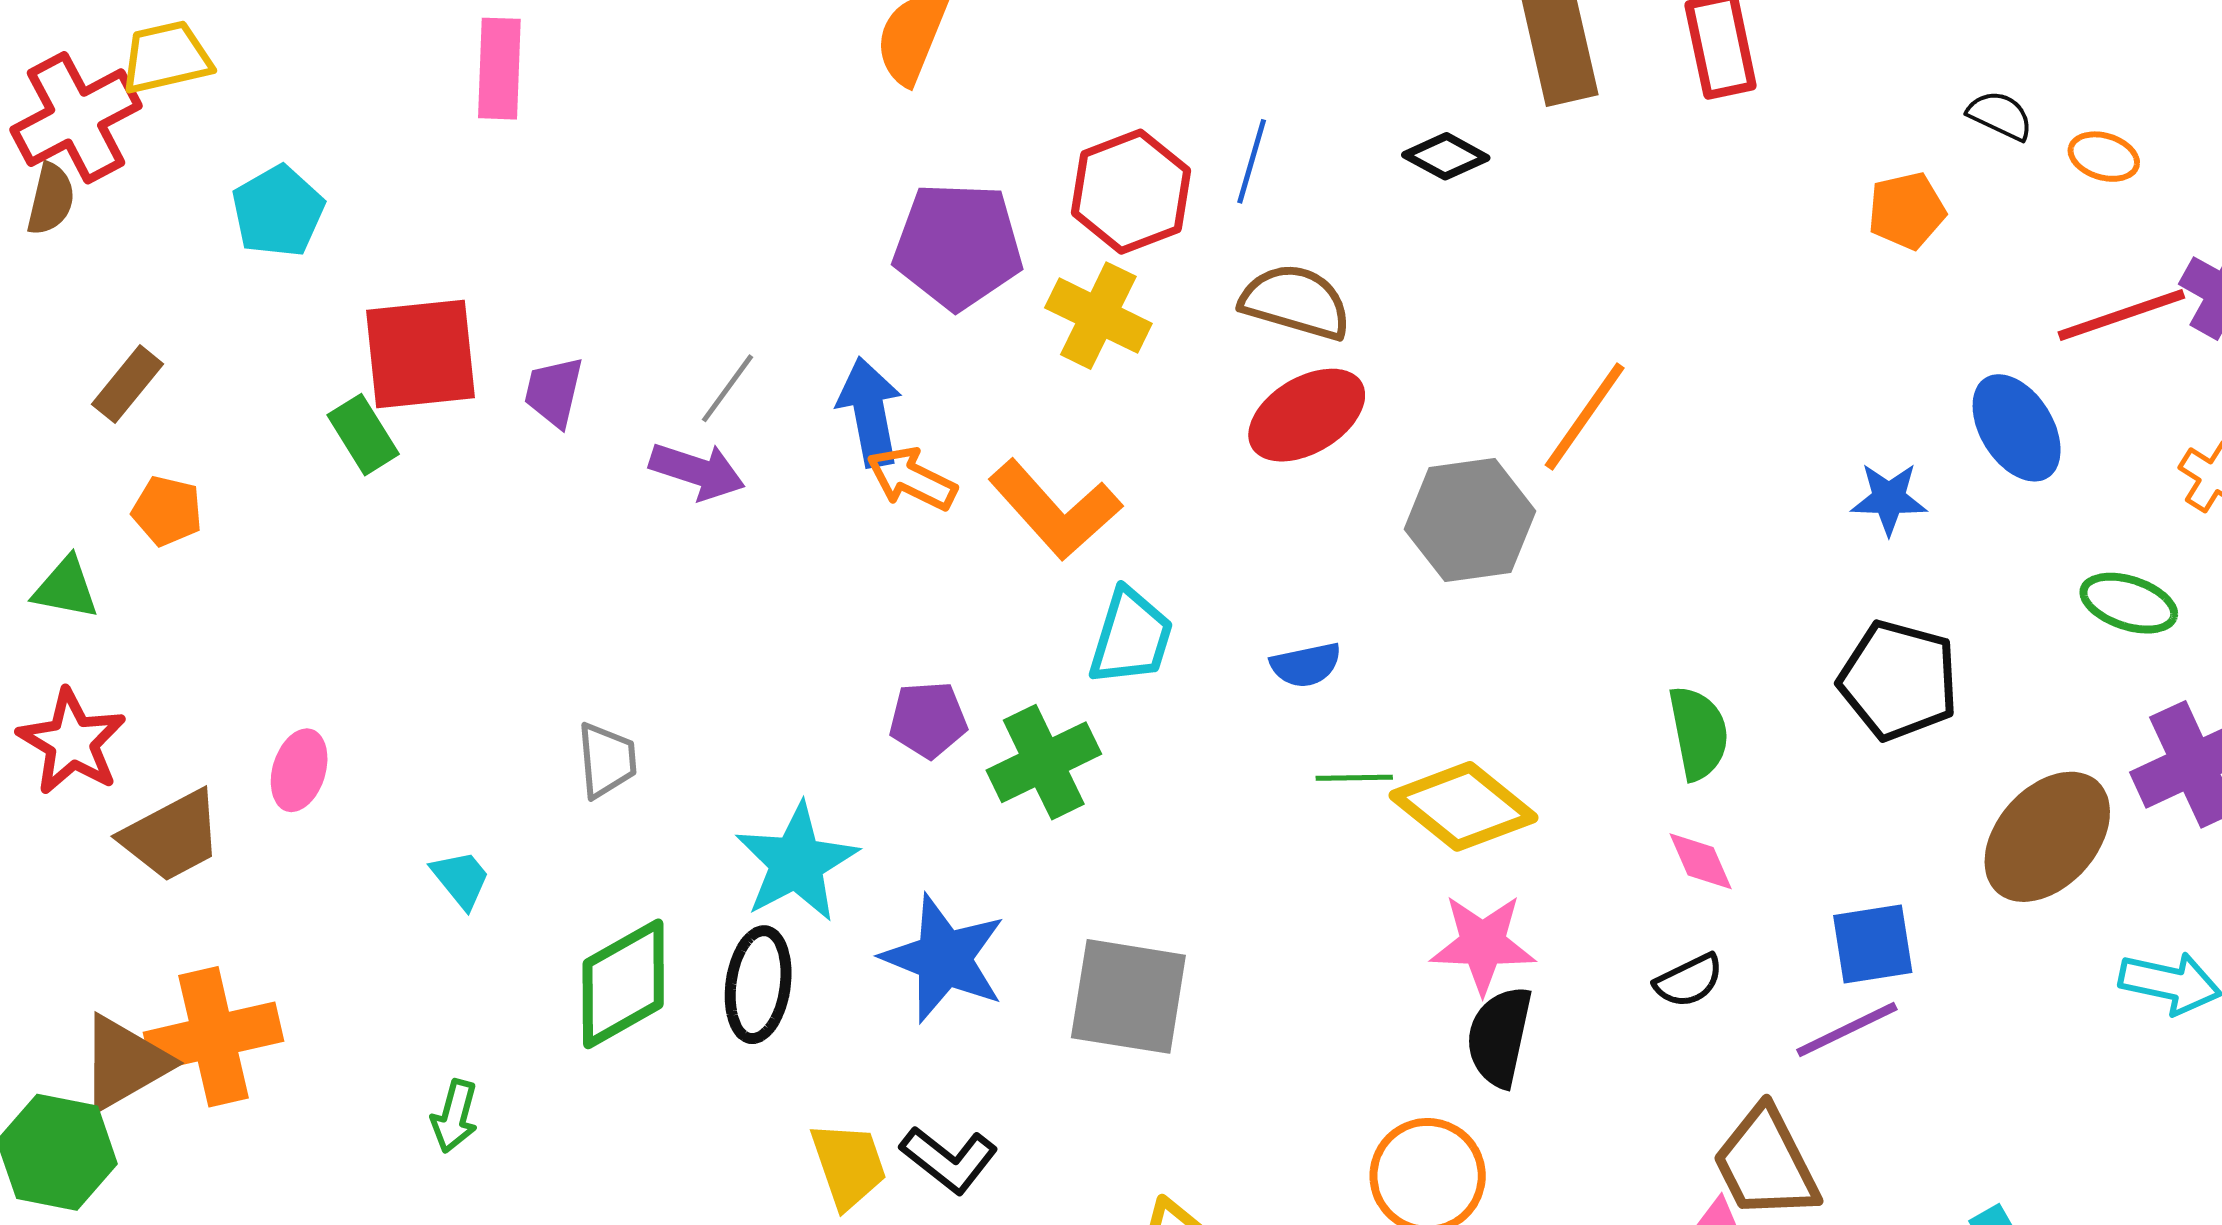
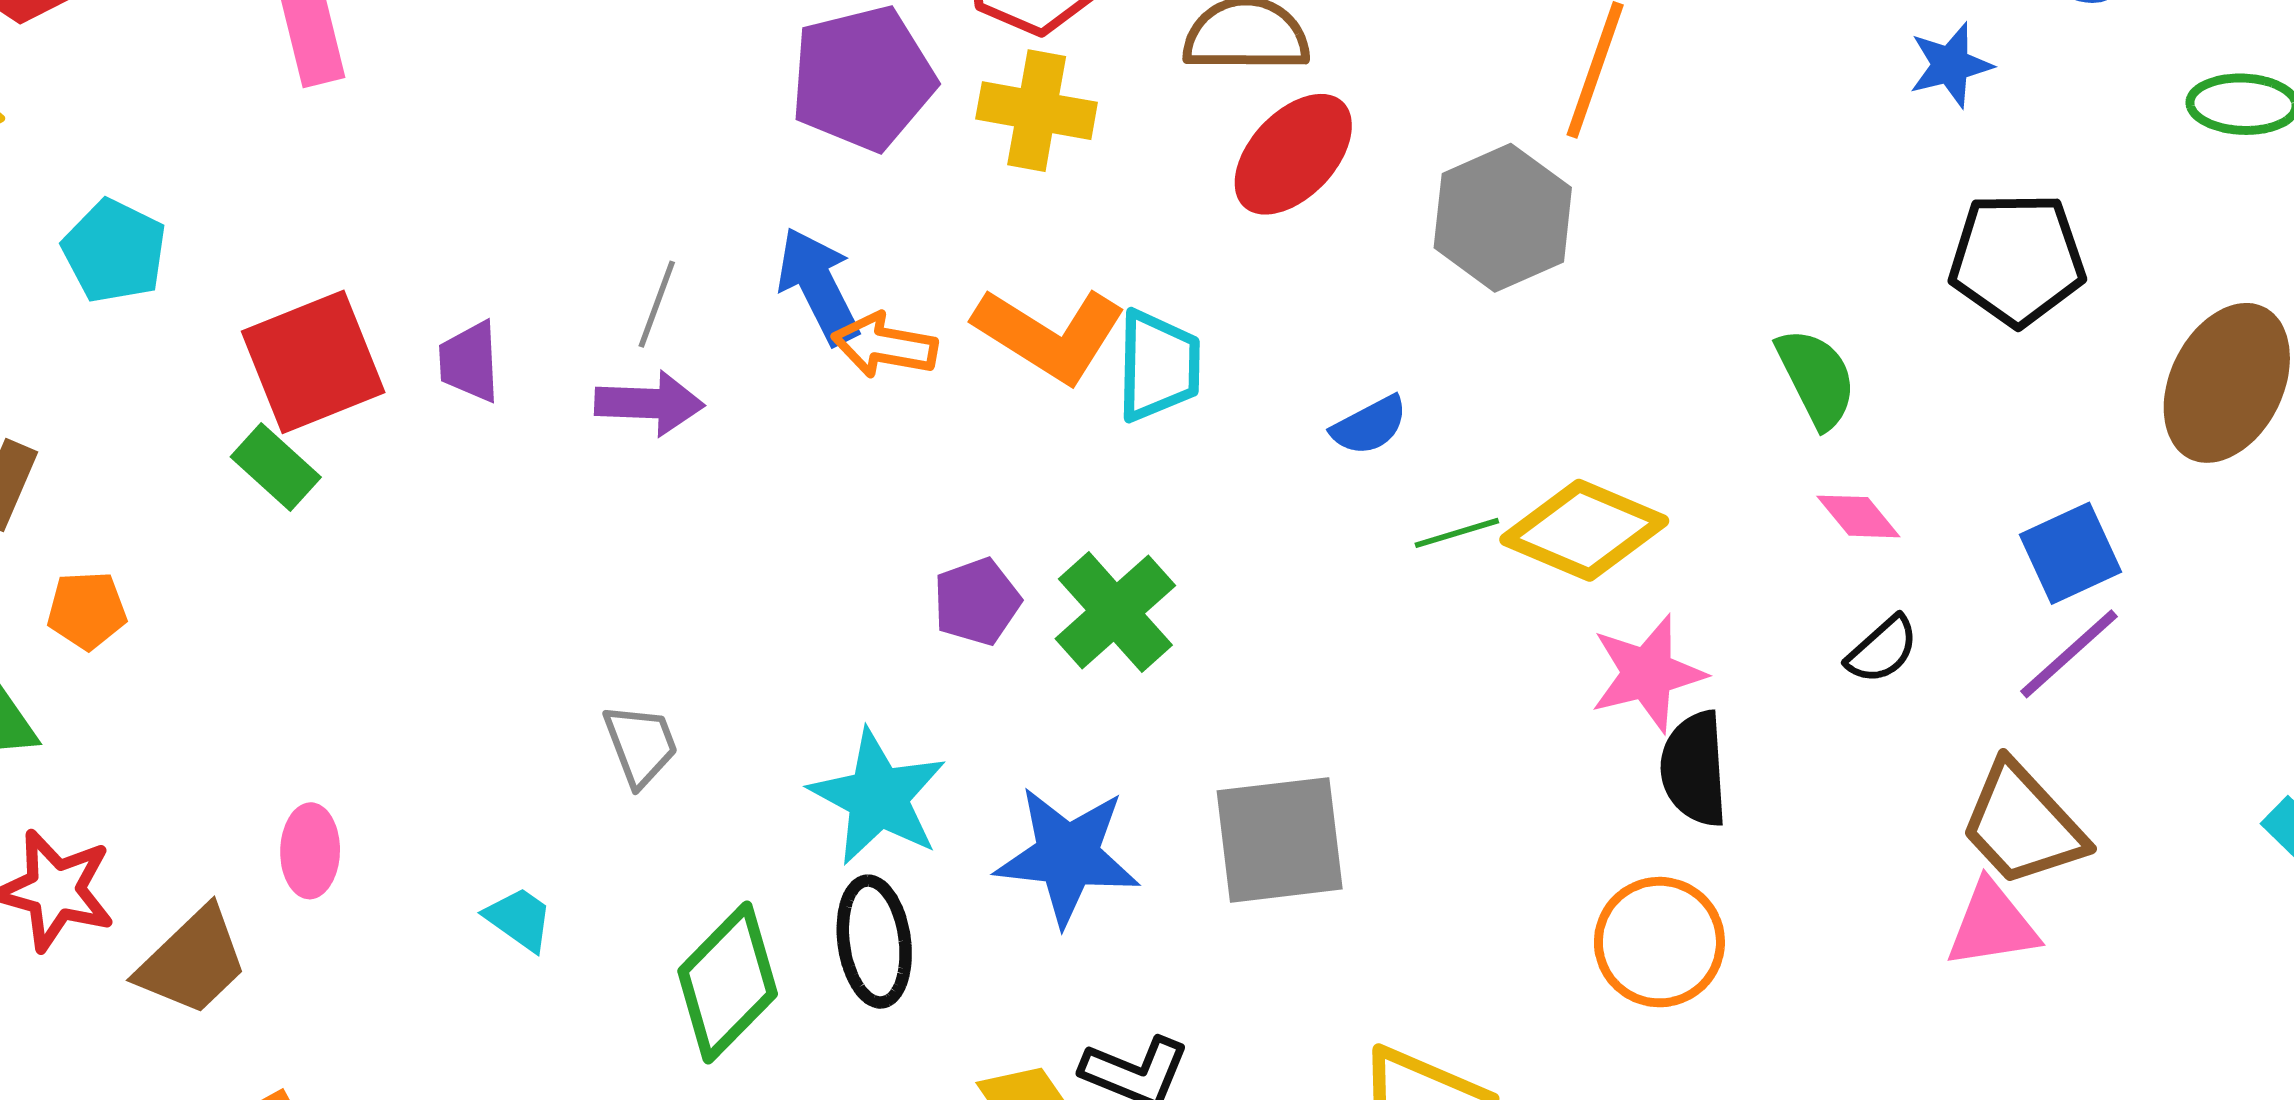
cyan trapezoid: (1131, 637) -> (1158, 366), moved

